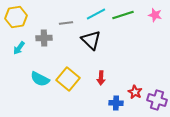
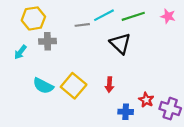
yellow hexagon: (16, 17) -> (33, 18), moved
gray line: (66, 23) -> (82, 25), moved
black triangle: (91, 40) -> (120, 43), moved

